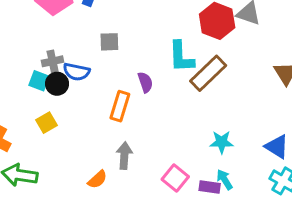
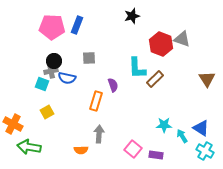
brown rectangle: (208, 73) -> (155, 79), size x0.7
black circle: (57, 84) -> (54, 61), moved
orange semicircle: (97, 179) -> (81, 150), turned 40
cyan arrow: (225, 179) -> (182, 136), moved

